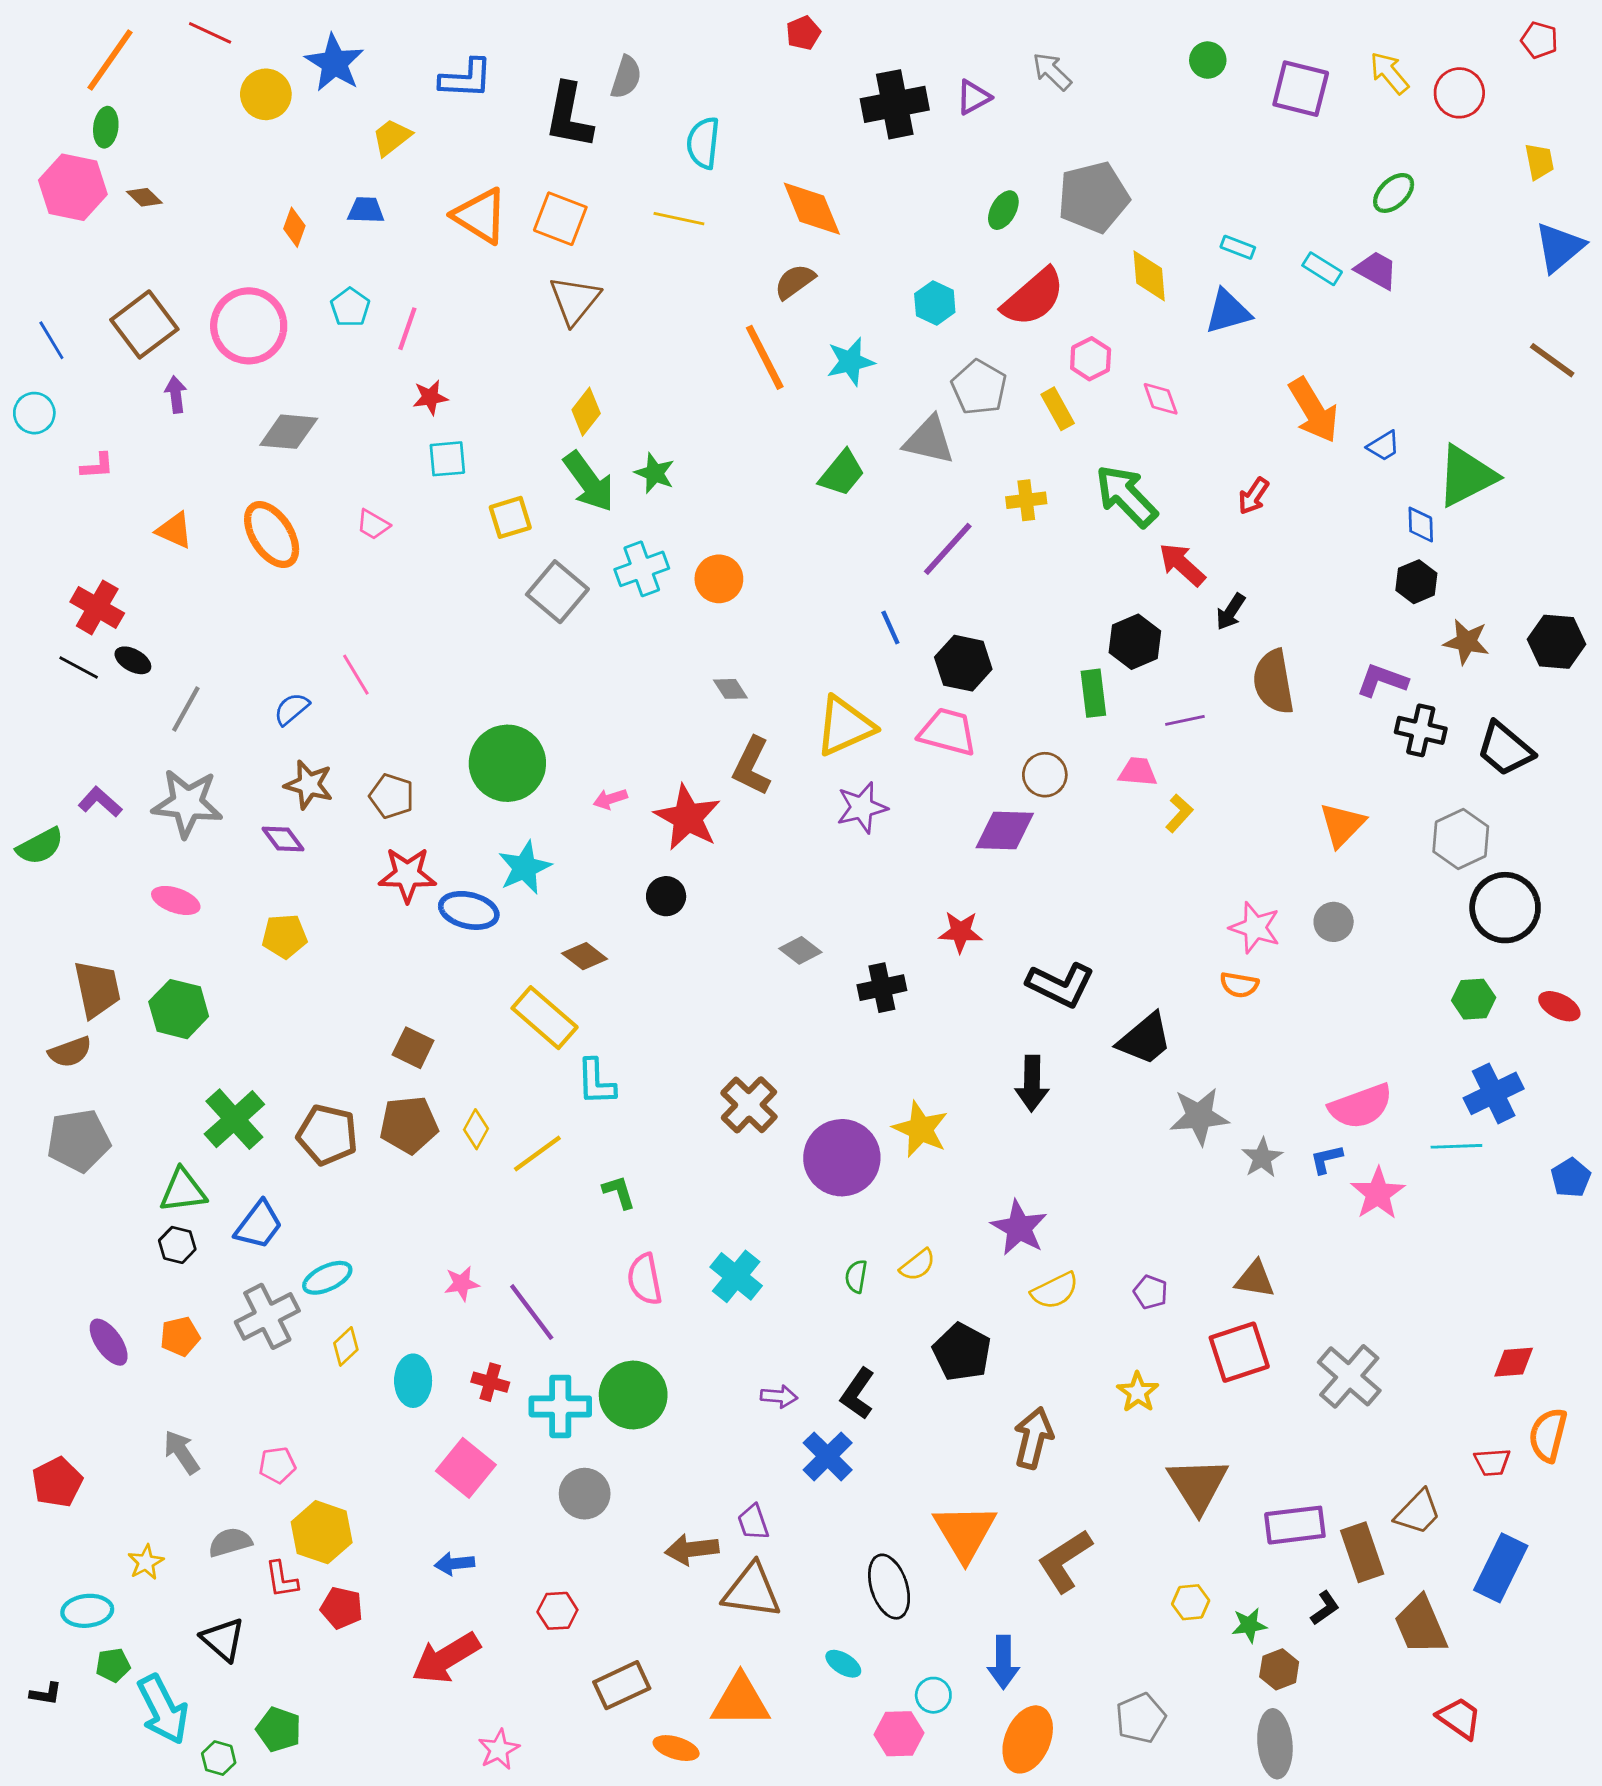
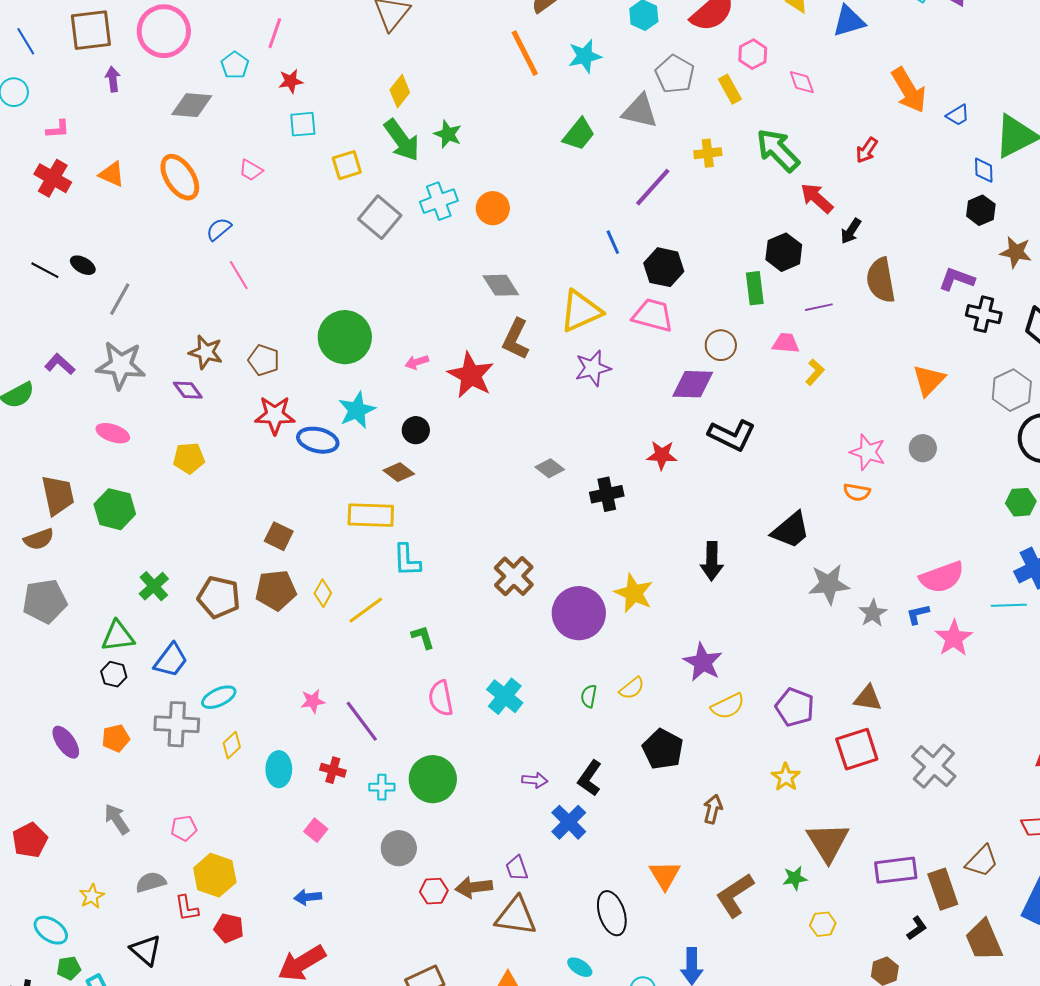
cyan pentagon: (350, 307) -> (235, 65), moved
brown square: (144, 324) -> (91, 30), turned 30
red cross: (97, 607) -> (53, 178), moved
gray diamond: (730, 689) -> (501, 285), size x1.5
blue semicircle: (292, 709) -> (219, 229), moved
black circle: (666, 896) -> (416, 430), moved
black L-shape: (1061, 985) -> (732, 435), moved
yellow rectangle: (545, 1018) -> (371, 515), turned -39
green cross: (234, 1119) -> (154, 586), size x0.7
purple pentagon: (1151, 1292) -> (795, 707), size x1.6
gray cross: (267, 1316) -> (177, 724), turned 30
cyan cross: (560, 1406) -> (382, 787), size x0.6
brown arrow: (1033, 1438) -> (713, 809), size x0.7
pink square: (466, 1468) -> (316, 830), size x0.6
orange triangle: (965, 1532) -> (665, 875), size x0.7
cyan ellipse: (87, 1611) -> (51, 930), turned 40
red hexagon: (557, 1611) -> (434, 891), moved
green star: (1249, 1625) -> (795, 878), moved

